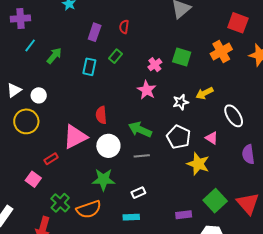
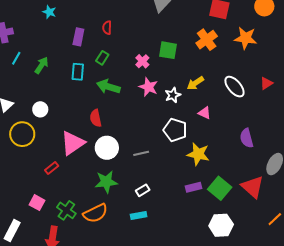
pink star: (147, 90) -> (148, 87), moved
white circle: (39, 95) -> (40, 109), moved
white ellipse: (234, 116) -> (235, 87), moved
green arrow: (140, 130) -> (108, 87), moved
pink triangle: (212, 138) -> (205, 113), moved
pink square: (33, 179) -> (37, 203), moved
purple rectangle: (184, 215) -> (194, 187), moved

